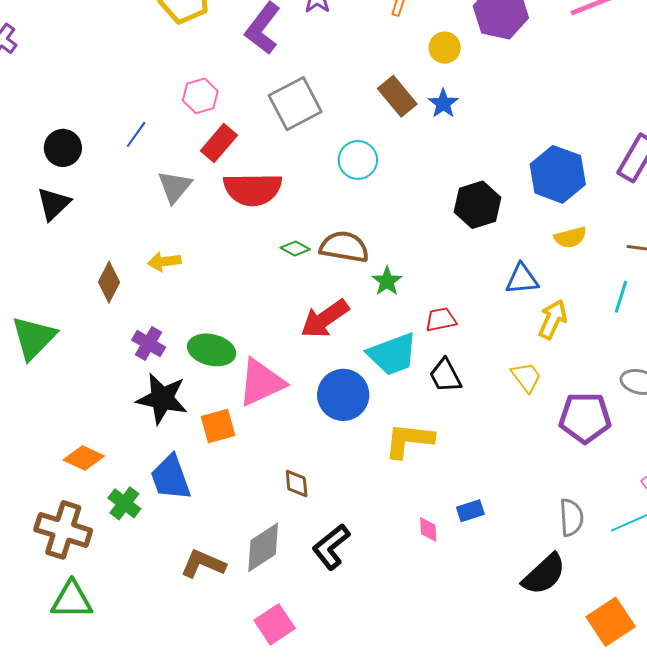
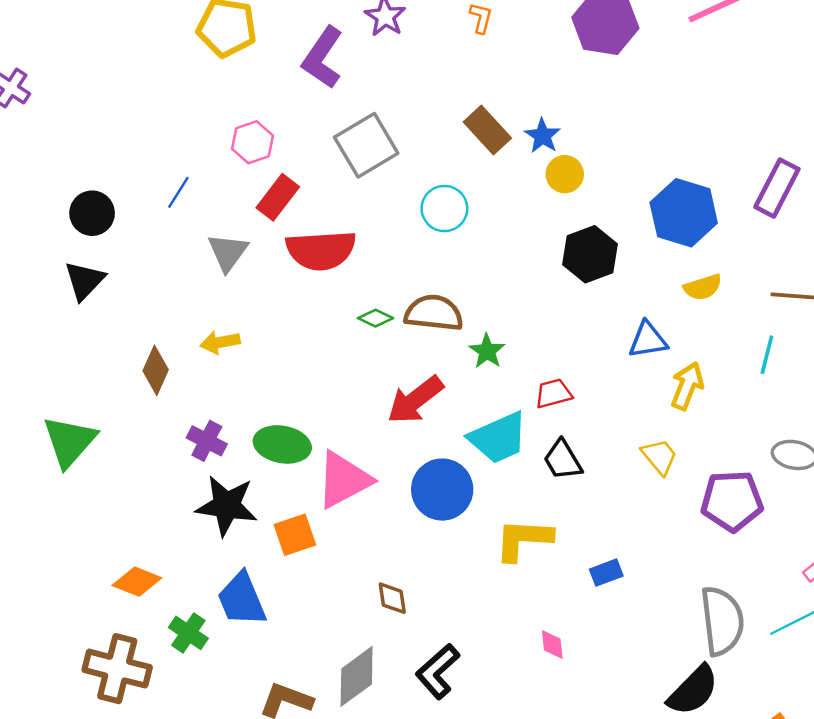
yellow circle: (445, 48) -> (565, 174), moved
blue rectangle: (470, 511) -> (606, 573), moved
gray semicircle: (571, 517) -> (722, 621), size x1.5

